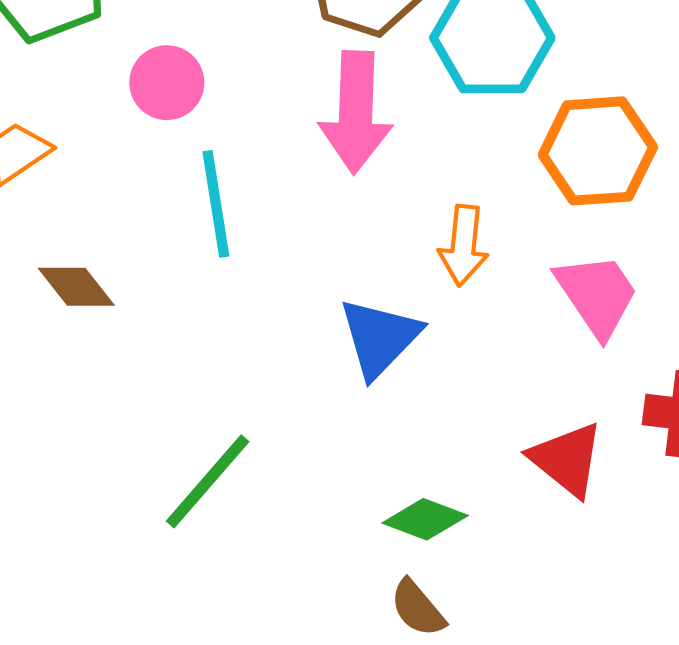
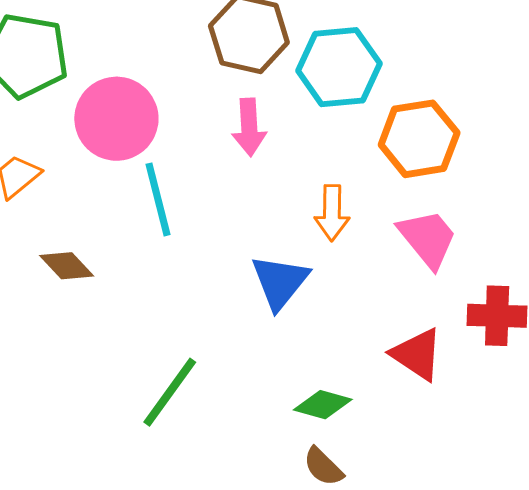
pink circle: (167, 83) -> (116, 119), size x1.6
pink arrow: (356, 112) -> (249, 127), size x0.7

